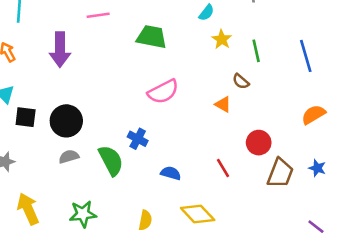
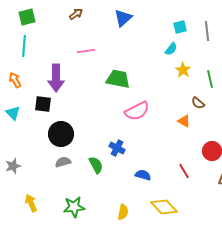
green trapezoid: (152, 37) -> (118, 79), moved
black square: (26, 117) -> (43, 104), moved
green semicircle: (111, 160) -> (96, 165), size x0.7
yellow arrow: (28, 209) -> (31, 203), size x0.7

